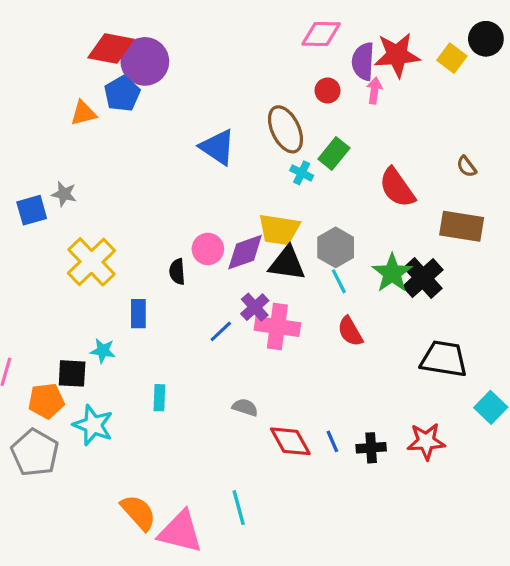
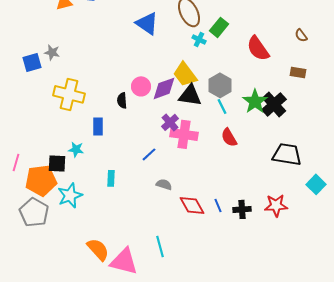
brown rectangle: (462, 226) -> (298, 72), size x0.6
yellow trapezoid: (279, 230) -> (185, 74), turned 44
yellow cross: (91, 262) -> (69, 94), turned -32
blue line: (221, 331) -> (149, 154), moved
orange pentagon: (46, 401) -> (41, 180), size x1.4
cyan star: (93, 425) -> (70, 195), turned 30

